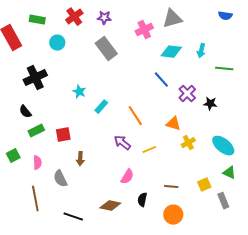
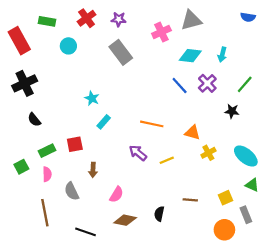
green line: (224, 69) -> (245, 84), moved, turned -54
black cross: (35, 78) -> (25, 83), moved
purple cross: (187, 94) -> (207, 83), moved
cyan rectangle: (101, 107) -> (104, 122), moved
orange line: (135, 116) -> (152, 124), turned -45
green rectangle: (36, 131) -> (47, 151), moved
pink semicircle: (127, 177) -> (116, 195), moved
orange circle: (173, 215) -> (224, 230), moved

